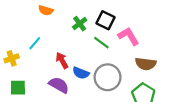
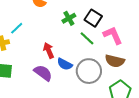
cyan line: (35, 43) -> (17, 28), moved
brown semicircle: (146, 64) -> (115, 61), moved

